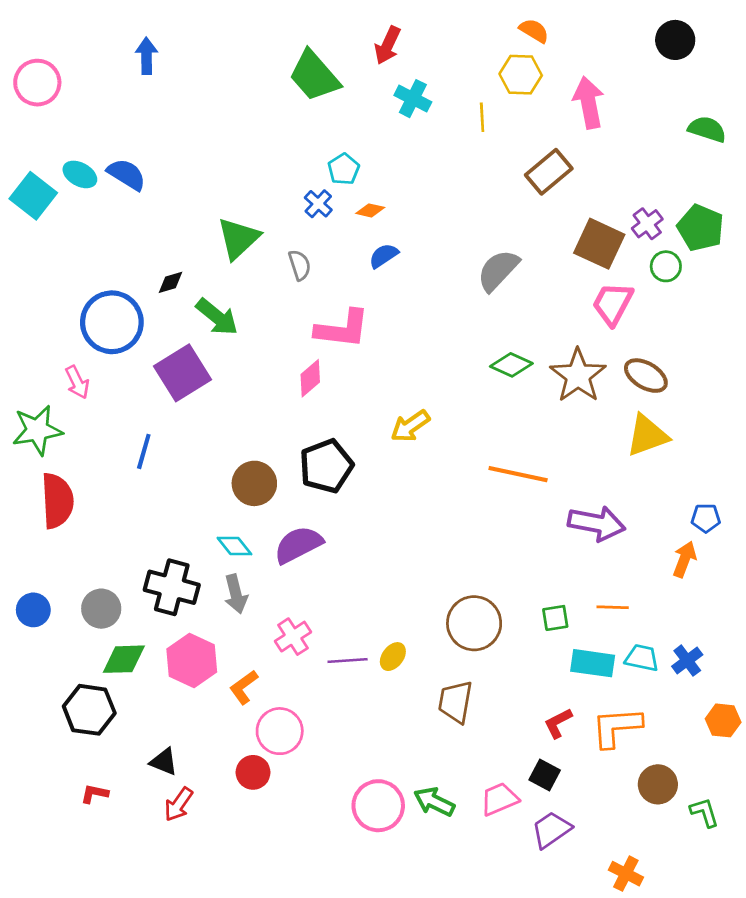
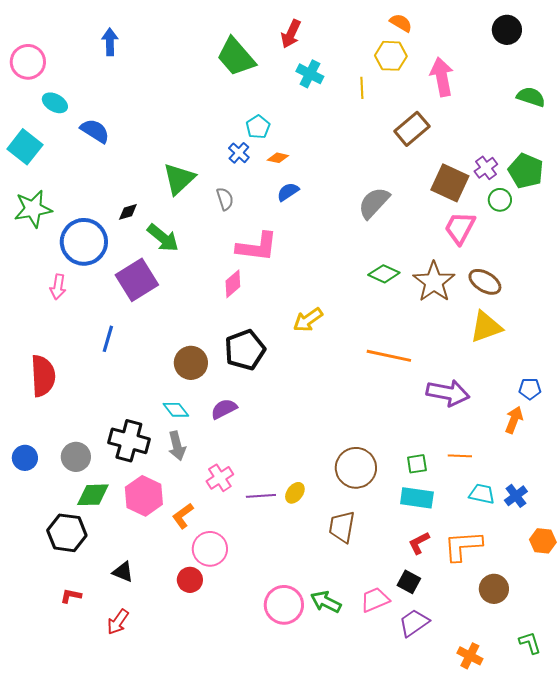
cyan ellipse: (80, 174) -> (55, 103), moved
pink arrow: (77, 382) -> (58, 287), turned 35
green star: (37, 430) -> (33, 209), moved
purple semicircle: (298, 545) -> (224, 409), size x0.7
cyan rectangle: (593, 663) -> (417, 498), moved
red arrow: (178, 804) -> (118, 622), moved
green L-shape: (704, 812) -> (530, 643), moved

